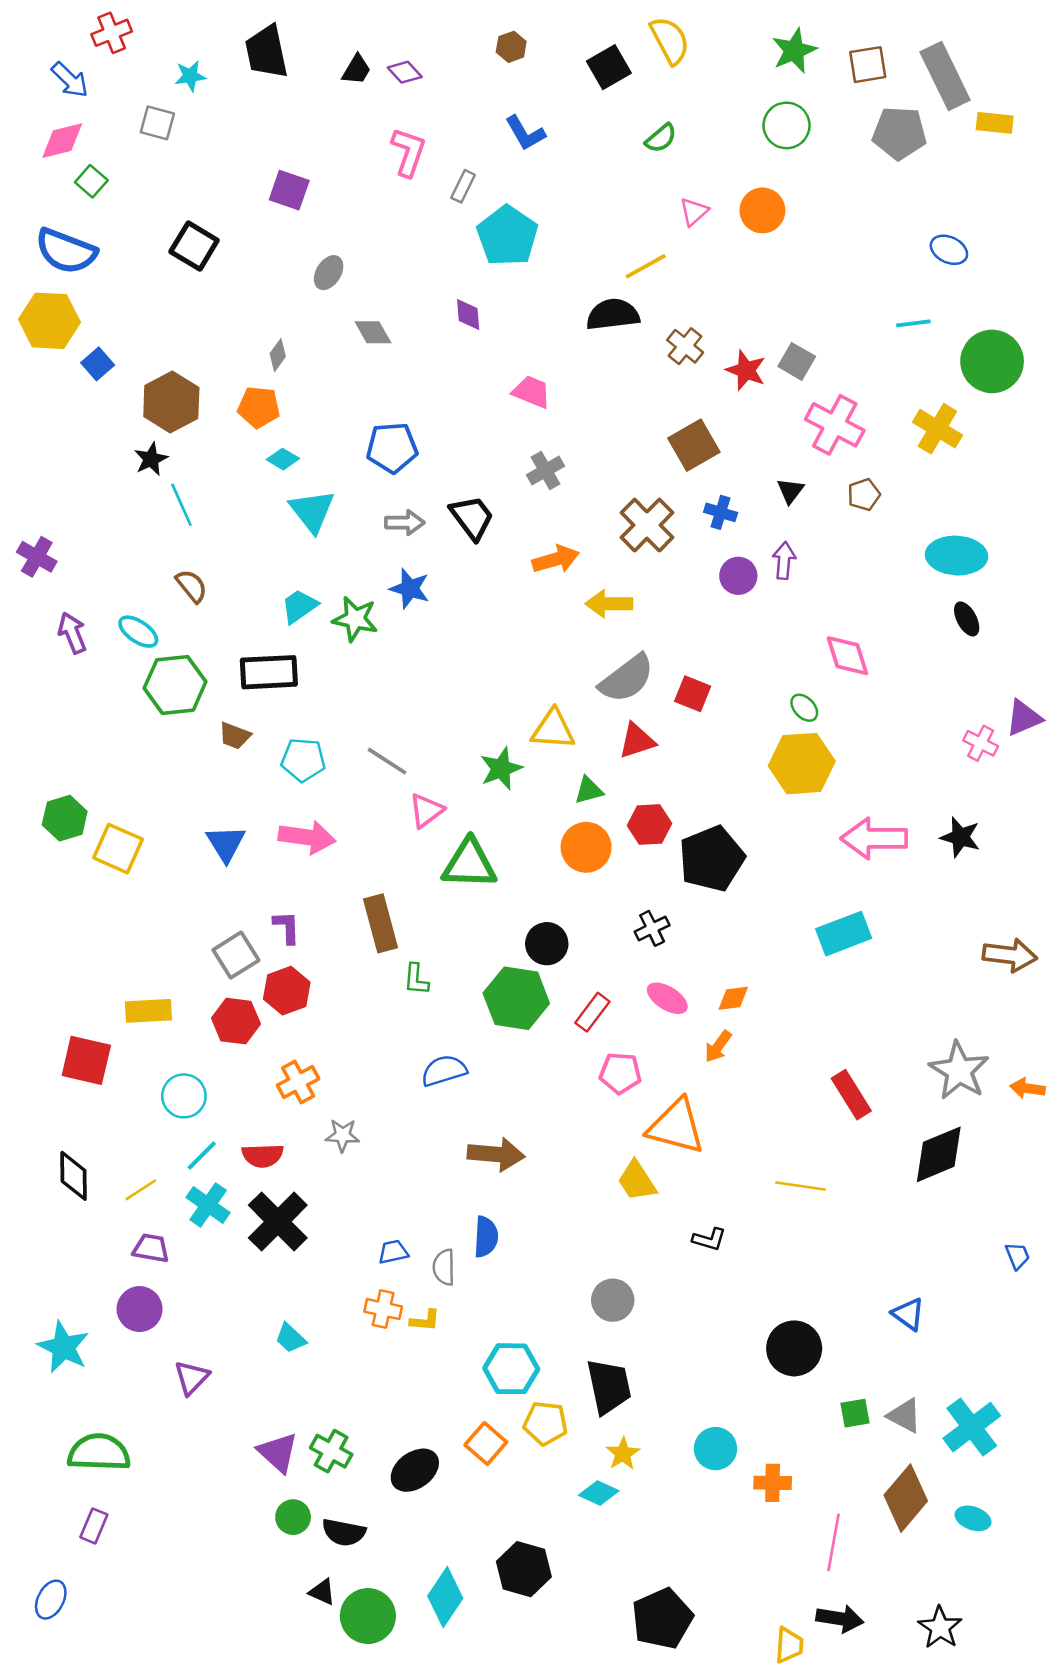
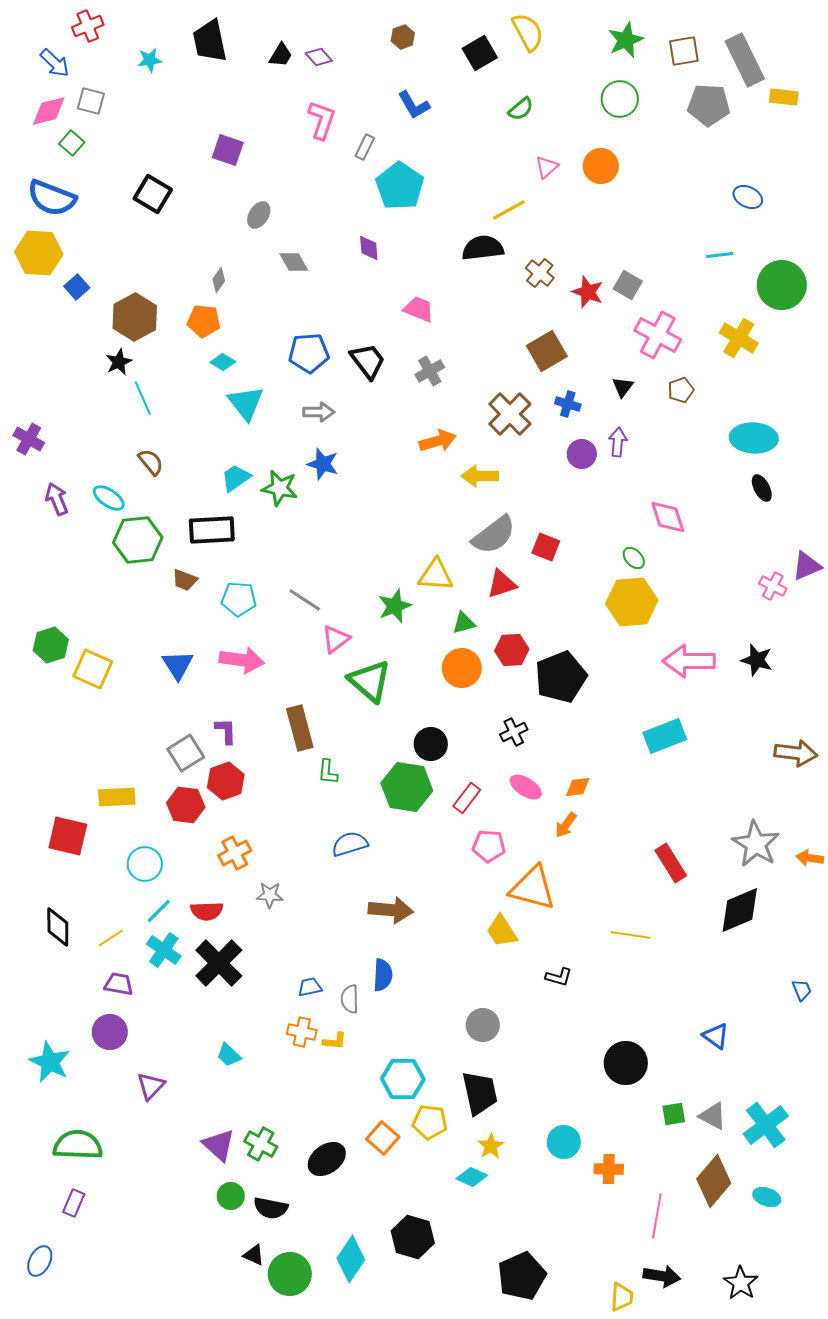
gray square: (157, 123) -> (91, 101), moved
black trapezoid: (472, 517) -> (368, 361), moved
green triangle: (469, 864) -> (370, 681), turned 39

